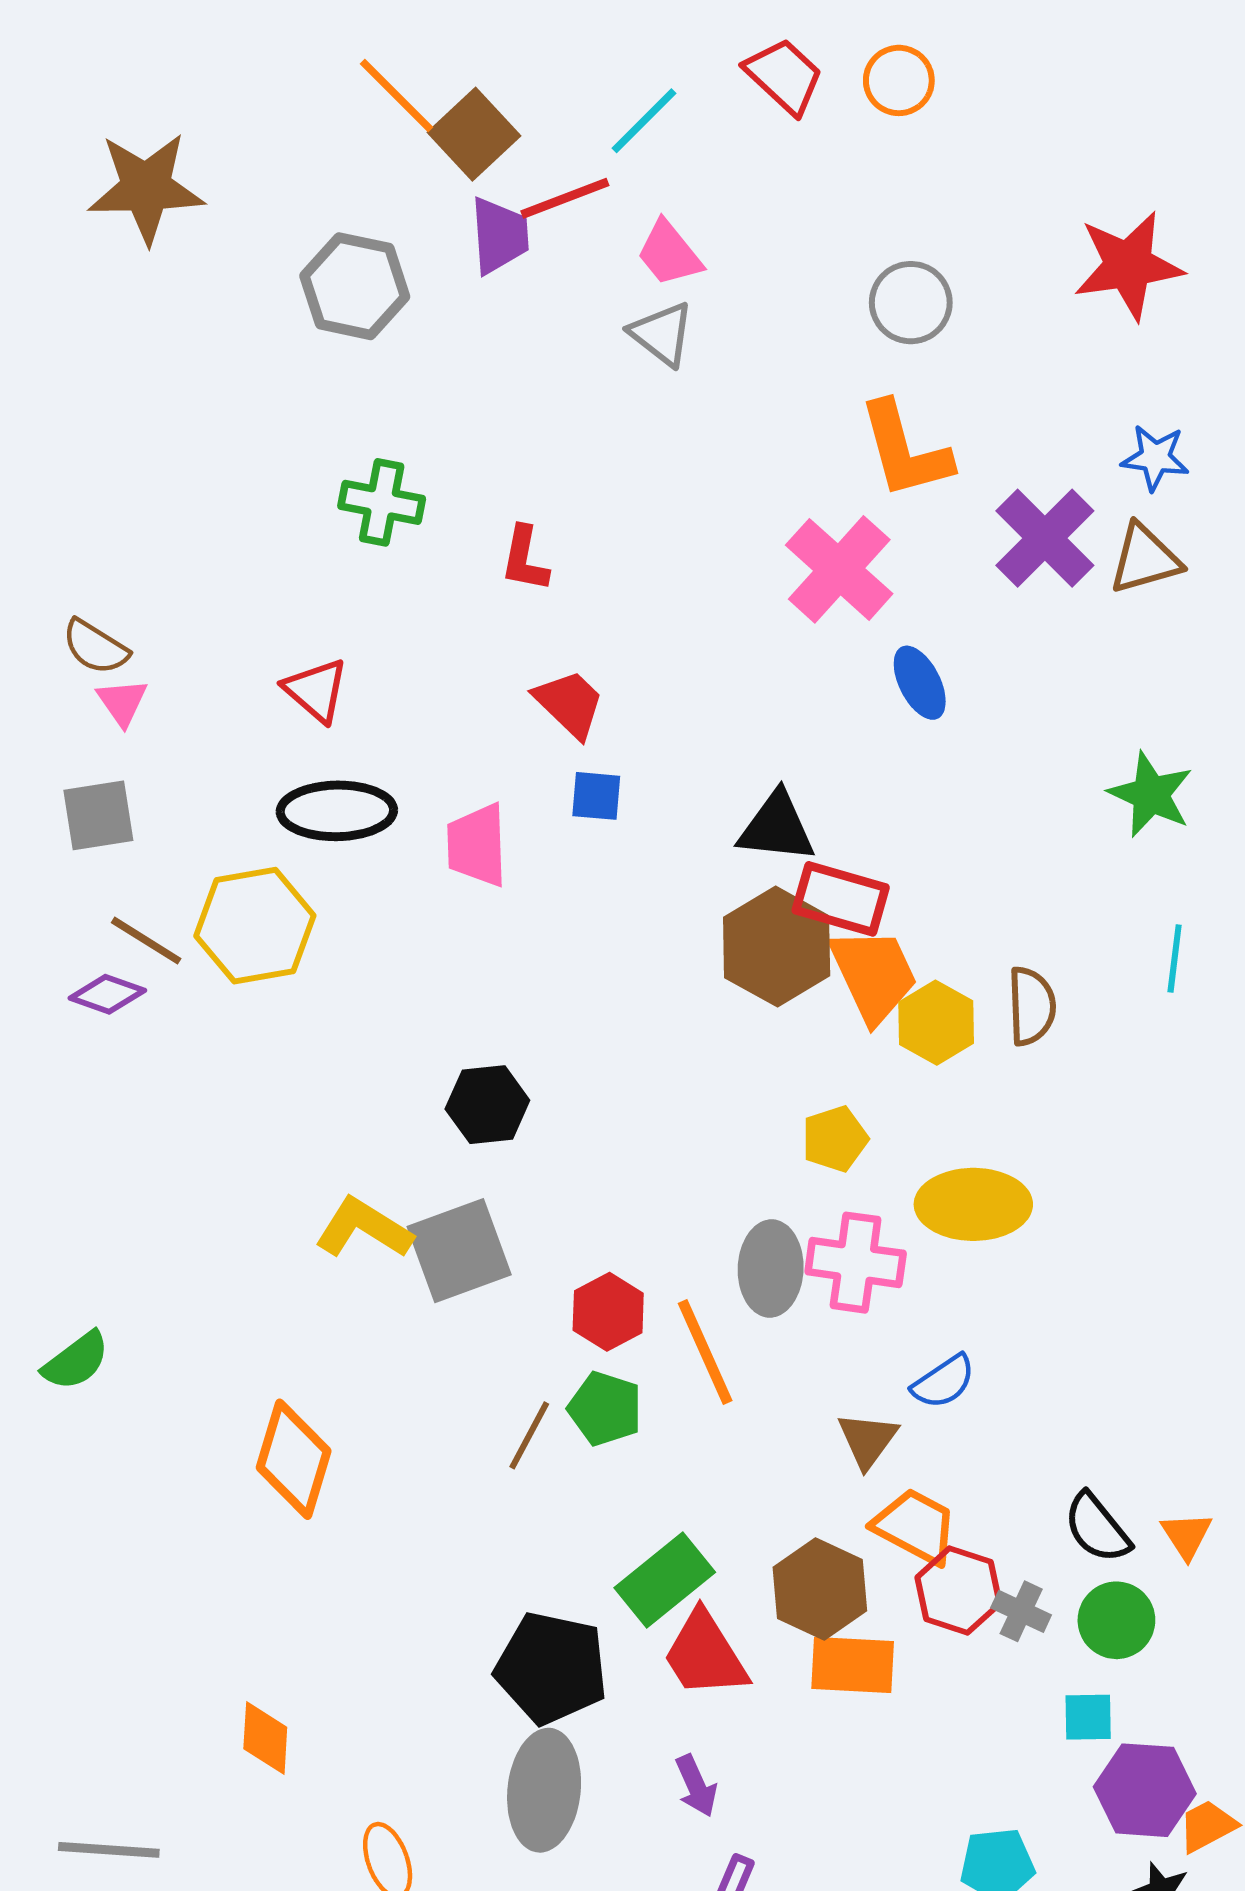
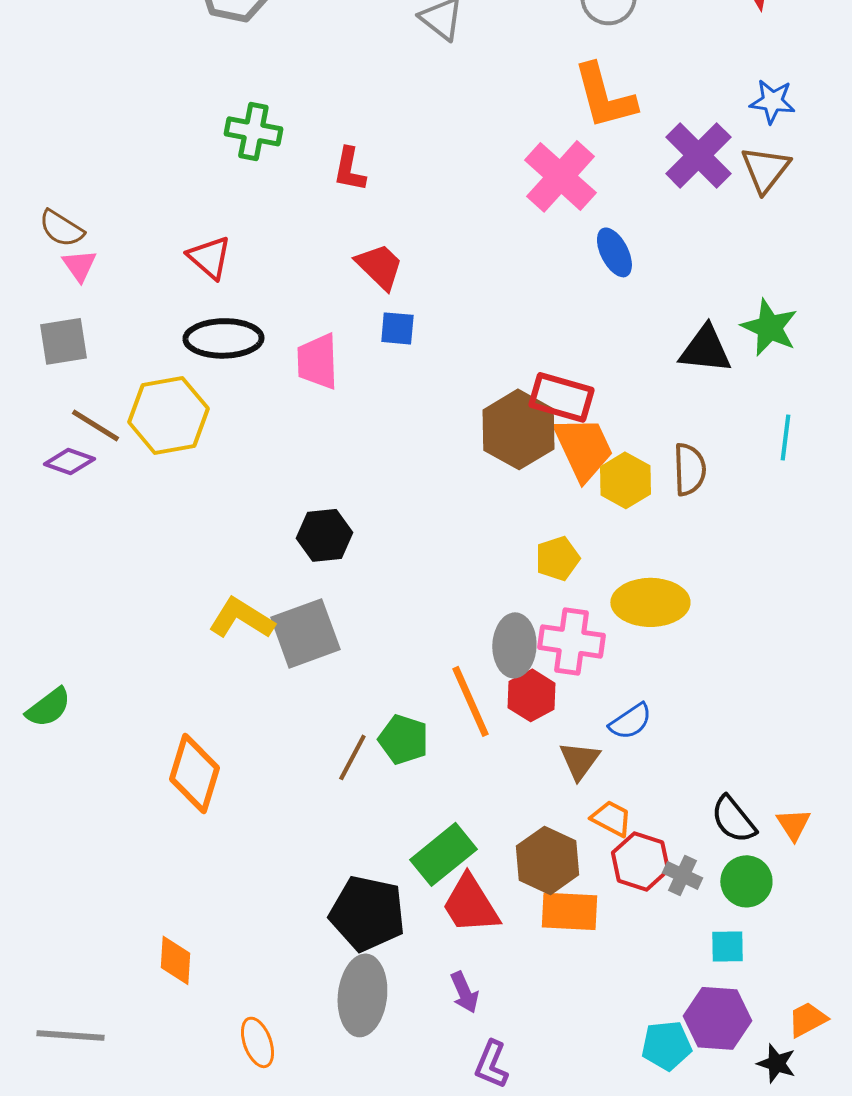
brown triangle: (1145, 559) -> (765, 169), turned -36
black triangle: (777, 827) -> (705, 349), moved
red hexagon: (608, 1312) -> (531, 695), moved
orange trapezoid: (915, 1526) -> (611, 818), size x0.7
purple hexagon: (1145, 1790) -> (717, 1018), moved

